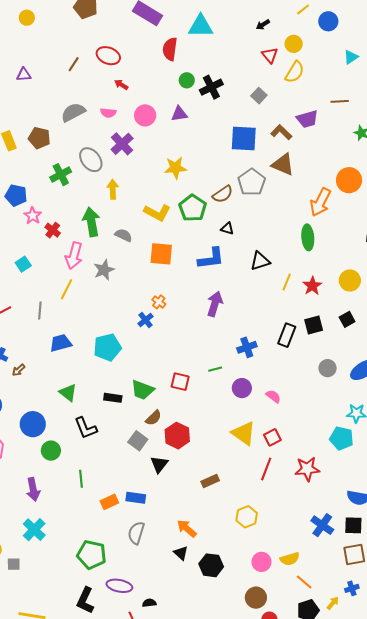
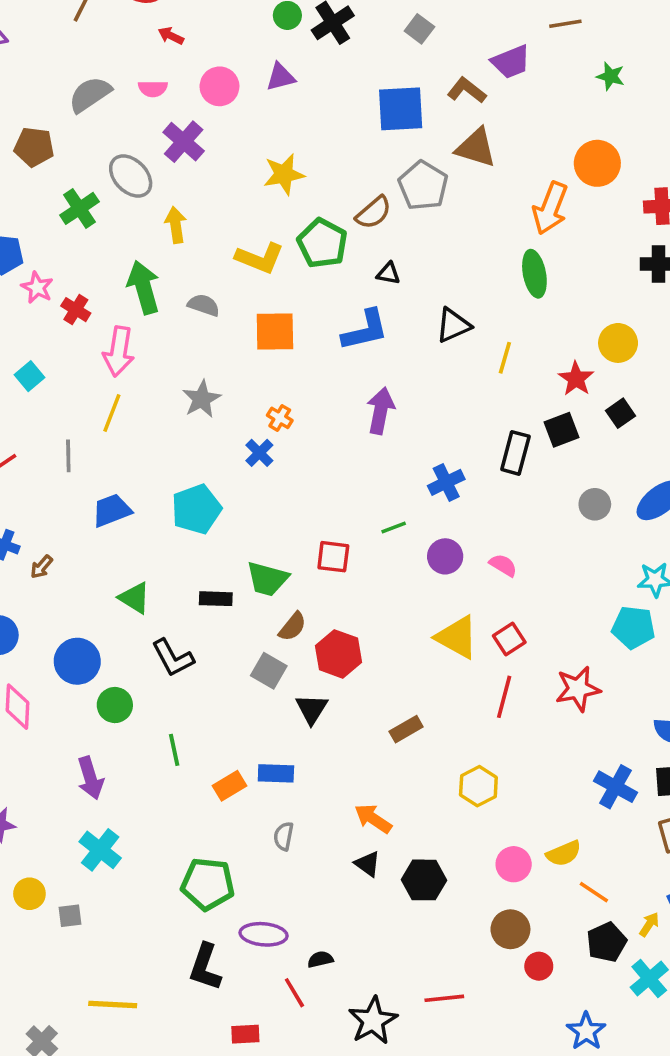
gray star: (104, 270) -> (202, 399), moved
red star: (312, 286) -> (576, 379), moved
gray semicircle: (136, 533) -> (284, 836), size x0.7

